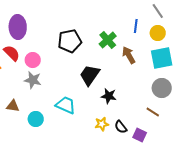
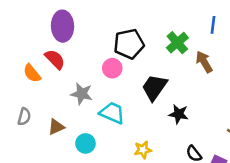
pink circle: (33, 60) -> (112, 68), moved
cyan trapezoid: (66, 105) -> (112, 113), moved
brown triangle: (13, 106) -> (56, 127), turned -32
yellow star: (102, 124) -> (143, 150), moved

